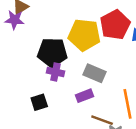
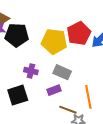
black pentagon: (52, 53) -> (17, 35), moved
black square: (39, 102) -> (18, 95), size x1.5

